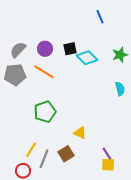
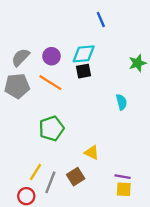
blue line: (100, 17) -> (101, 19), moved
black square: (70, 49) -> (84, 71), moved
cyan diamond: (87, 58) -> (84, 54), moved, turned -50
cyan semicircle: (120, 89) -> (121, 102), moved
purple line: (107, 154) -> (123, 177), turned -48

